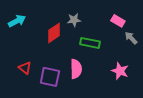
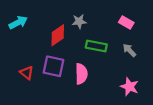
gray arrow: (131, 38) -> (129, 50), moved
pink star: (120, 71) -> (129, 87), moved
purple square: (50, 77) -> (53, 66), moved

